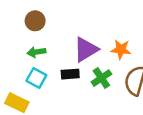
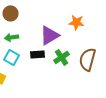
orange star: (121, 49) -> (76, 22), moved

